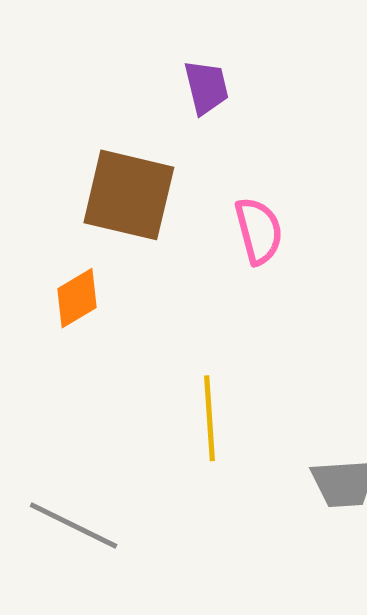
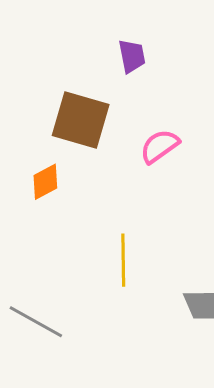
pink semicircle: (259, 231) -> (160, 146), turned -114

